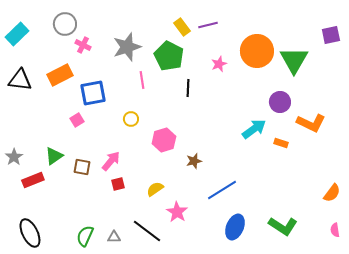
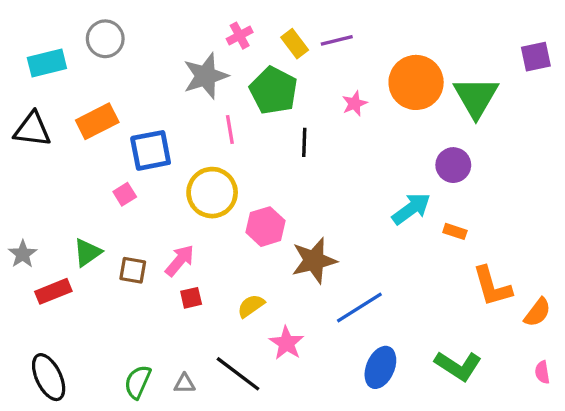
cyan rectangle: (17, 34) -> (47, 63), moved, turned 30
pink cross: (83, 45) -> (240, 36), moved, turned 35
yellow circle: (131, 119) -> (212, 193), size x2.0
orange L-shape: (311, 123) -> (492, 286), moved, turned 48
brown star: (194, 161) -> (314, 261), size x1.8

